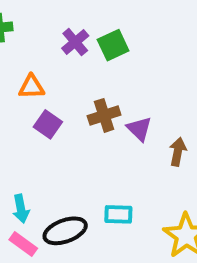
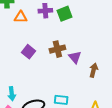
purple cross: (75, 42) -> (45, 11), turned 32
orange triangle: (31, 87) -> (21, 17), moved

